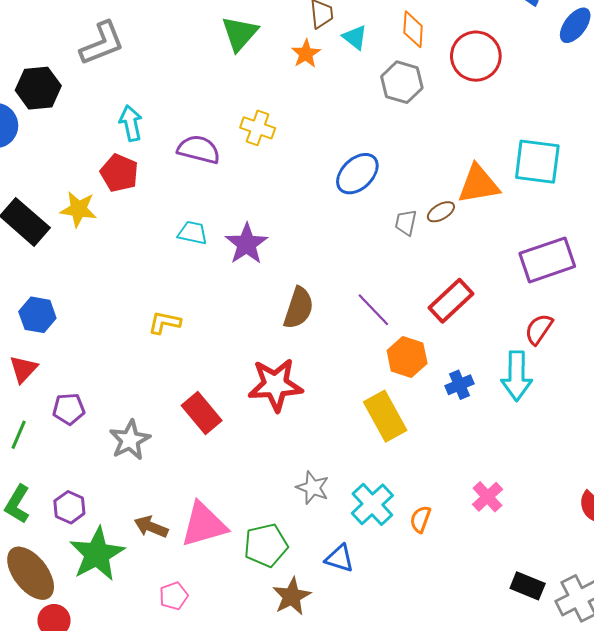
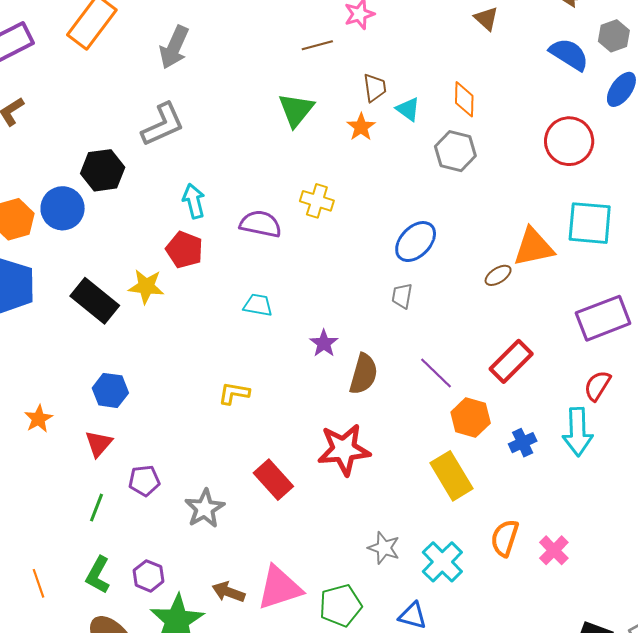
red circle: (476, 56) -> (569, 141), moved
gray trapezoid: (406, 223) -> (402, 296), moved
purple star: (247, 244) -> (324, 343), moved, size x0.7
orange semicircle: (420, 519) -> (505, 538), moved, size x1.4

